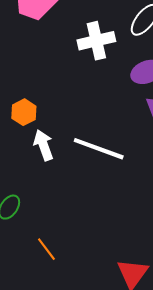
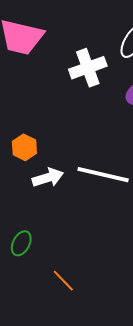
white arrow: (43, 145) -> (48, 178), turned 100

